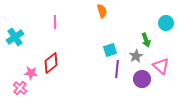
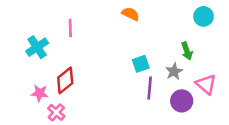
orange semicircle: (102, 11) -> (131, 14), turned -48
cyan circle: (166, 23) -> (203, 16), moved
cyan cross: (15, 37) -> (37, 47), moved
pink cross: (20, 88) -> (56, 112), moved

